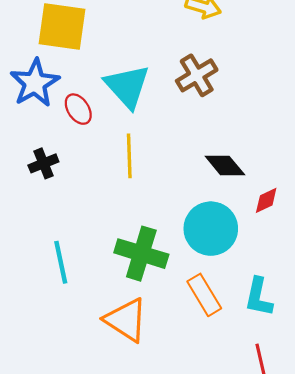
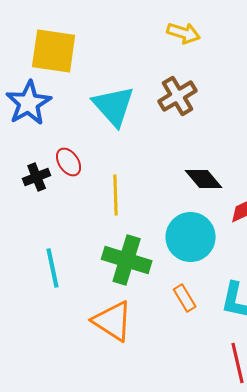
red ellipse: (78, 109) -> (69, 162), moved
yellow line: (129, 156) -> (116, 195), moved
orange rectangle: (204, 295) -> (185, 298), size x0.7

